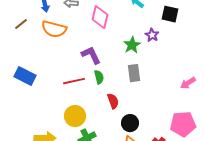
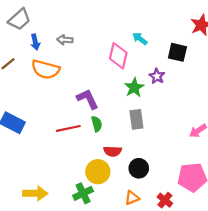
pink diamond: (100, 17) -> (118, 56), moved
red semicircle: (113, 101) -> (113, 151), turned 112
yellow circle: (75, 116) -> (98, 172), moved
black circle: (130, 123) -> (139, 168), moved

